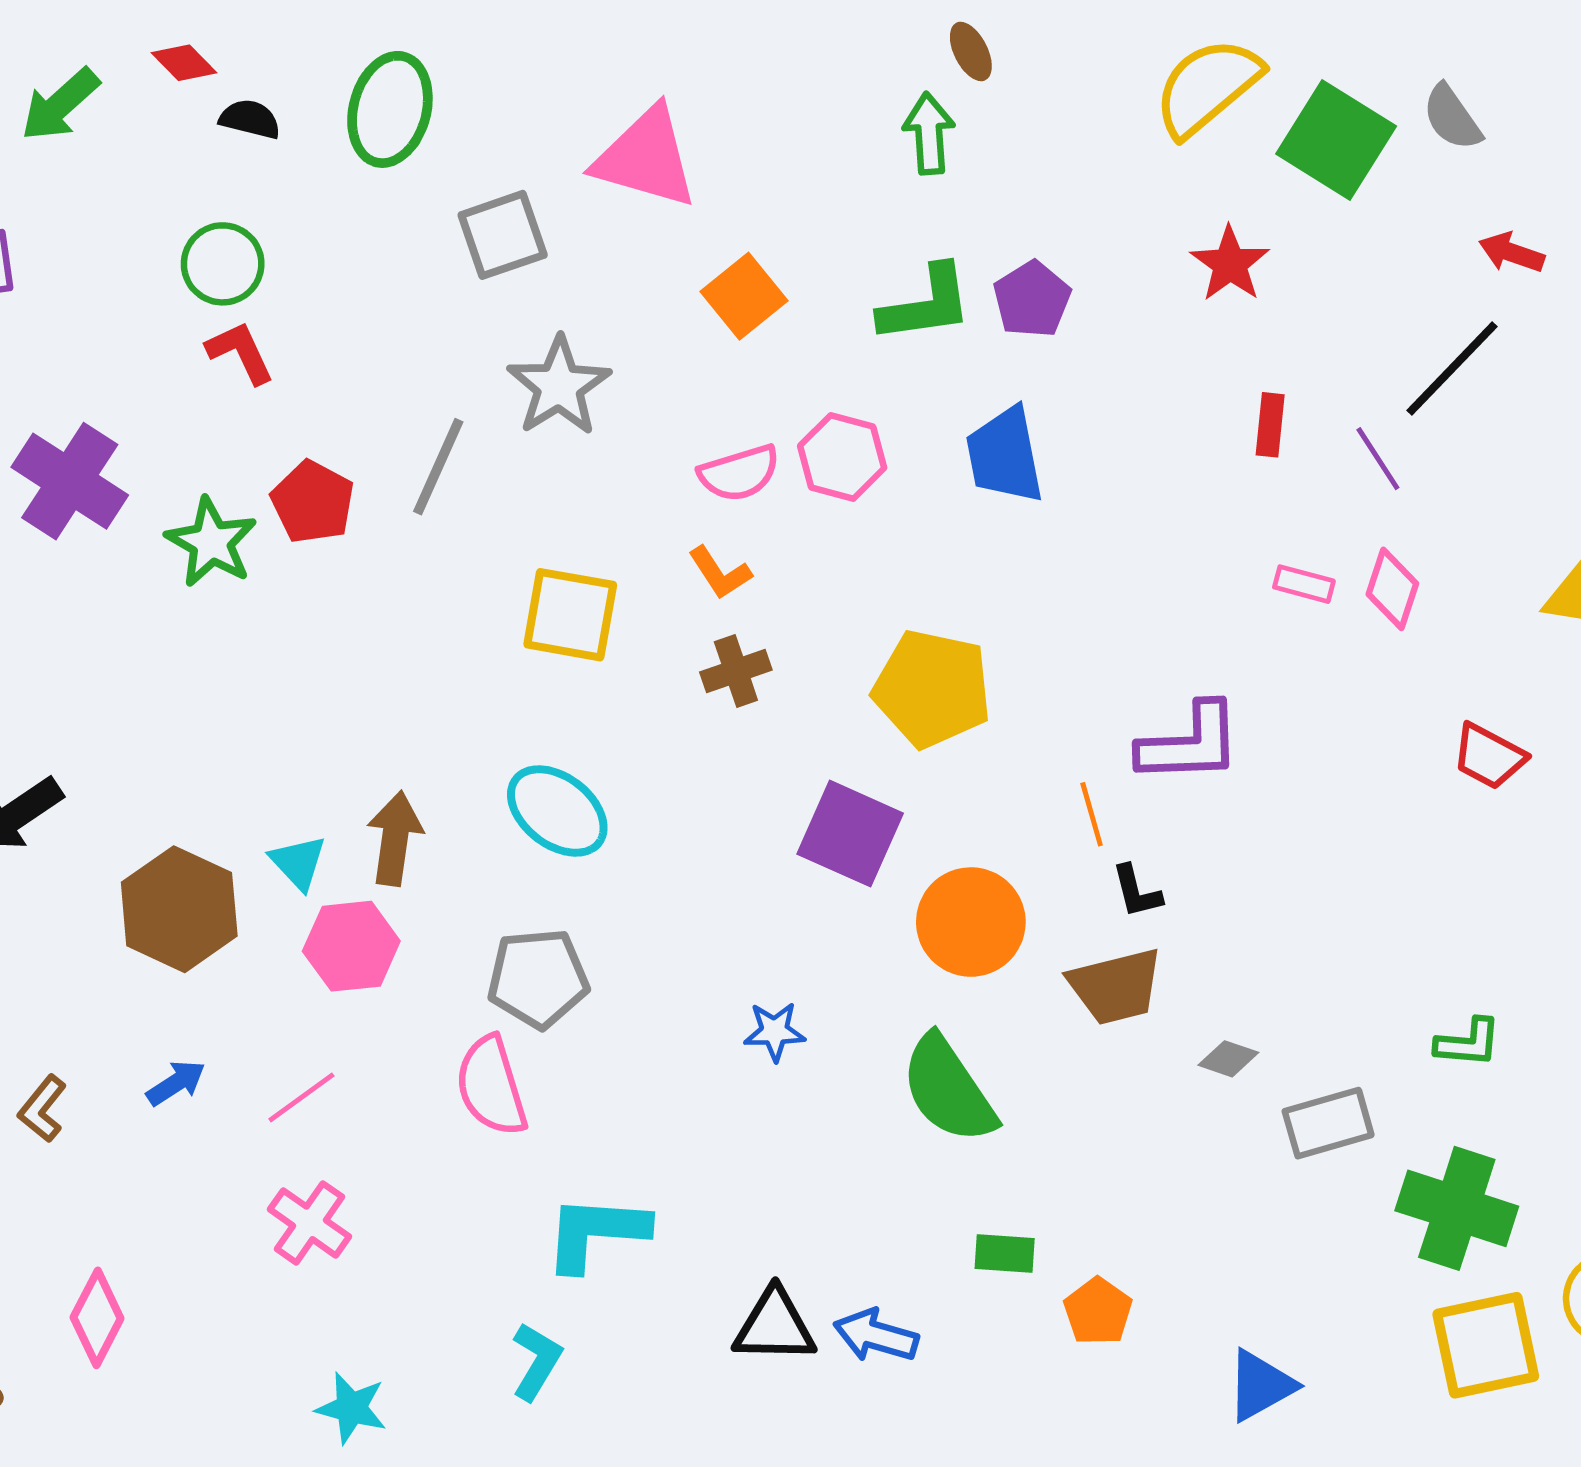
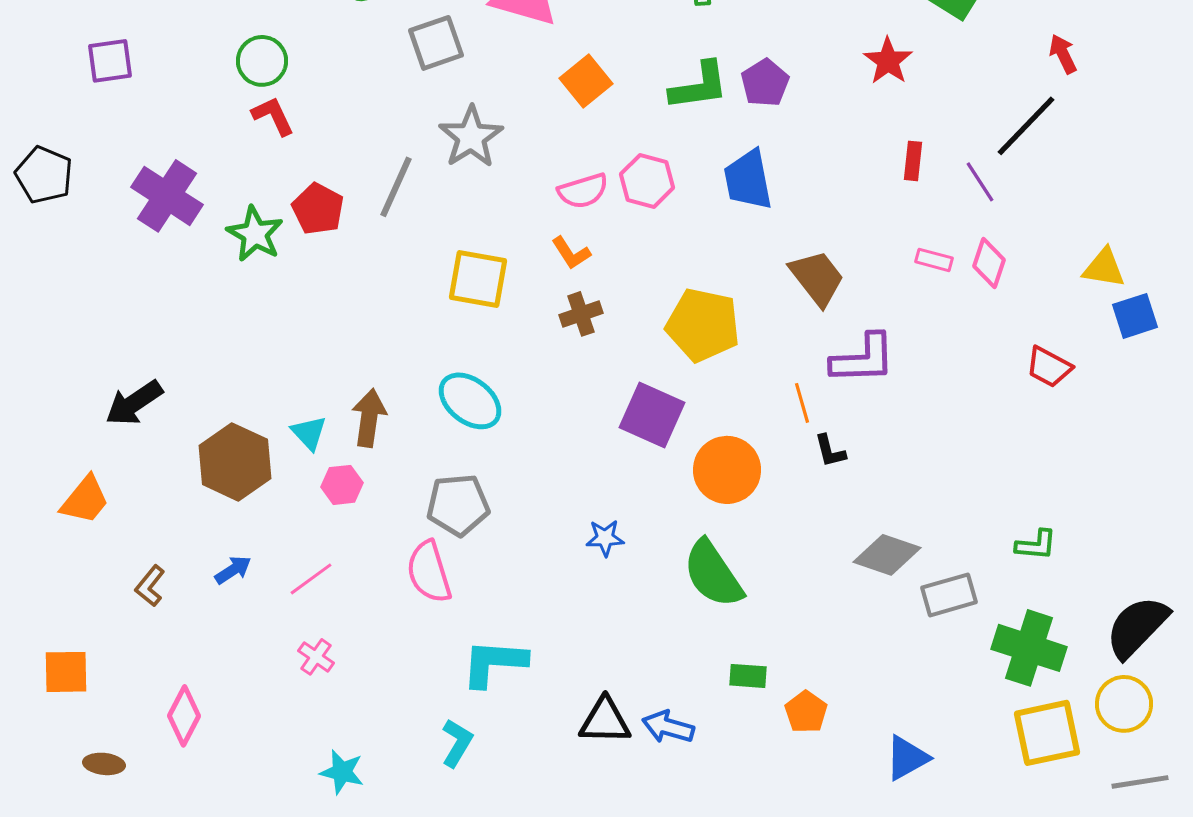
red arrow: (1512, 253) -> (1063, 54), turned 45
pink hexagon: (351, 946) -> (342, 485), size x0.7
brown trapezoid: (1116, 986) -> (817, 278), moved, turned -114
gray diamond: (1228, 1059) -> (887, 555), size x1.8
pink cross: (310, 1223) -> (316, 657), size x0.7

